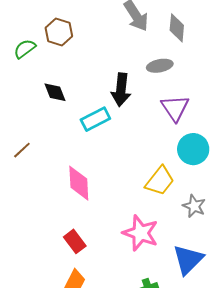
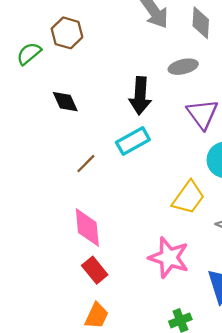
cyan rectangle: (95, 119) -> (133, 141), moved
brown line: (22, 150) -> (86, 164), moved
pink diamond: (79, 183) -> (87, 227), moved

